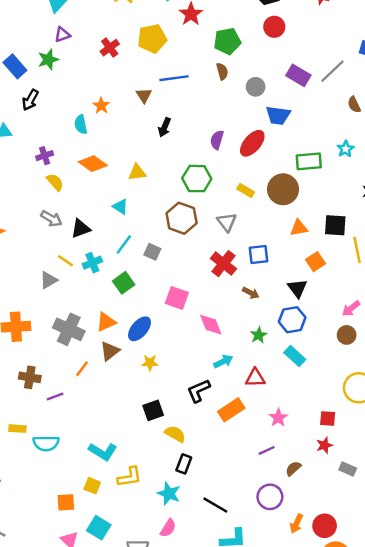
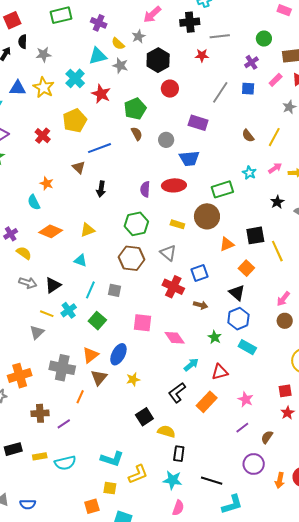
gray line: (332, 71) -> (220, 92), moved
red ellipse: (252, 143) -> (174, 185), turned 60

